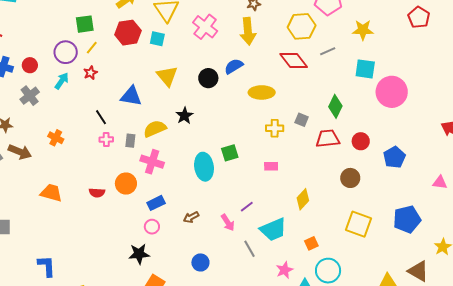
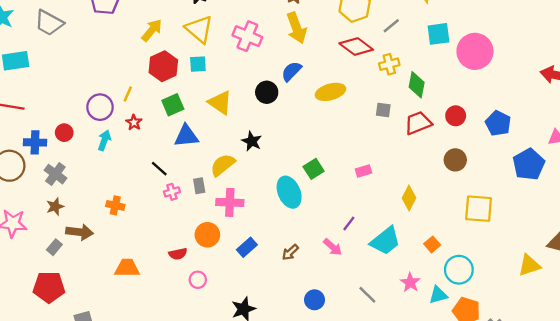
green square: (85, 24) -> (173, 105), moved
gray cross: (30, 96) -> (55, 174), moved
yellow cross: (275, 128) -> (389, 64), moved
blue pentagon: (407, 219) -> (529, 164), moved
pink circle: (152, 227) -> (198, 280), moved
gray line: (250, 249) -> (367, 295), moved

